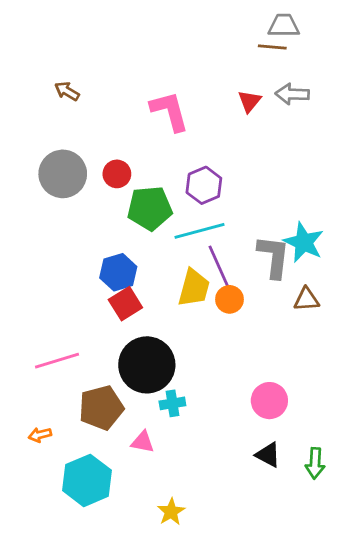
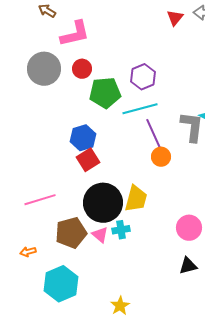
pink L-shape: (170, 111) -> (75, 34), moved, turned 92
yellow trapezoid: (194, 288) -> (136, 199), moved
pink triangle: (143, 442) -> (100, 235), moved, turned 30
black triangle: (268, 455) -> (188, 266), turned -42

